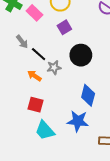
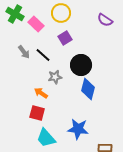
black line: (39, 54) -> (43, 55), moved
orange arrow: (34, 76) -> (41, 93), moved
blue diamond: (88, 95) -> (88, 89), moved

